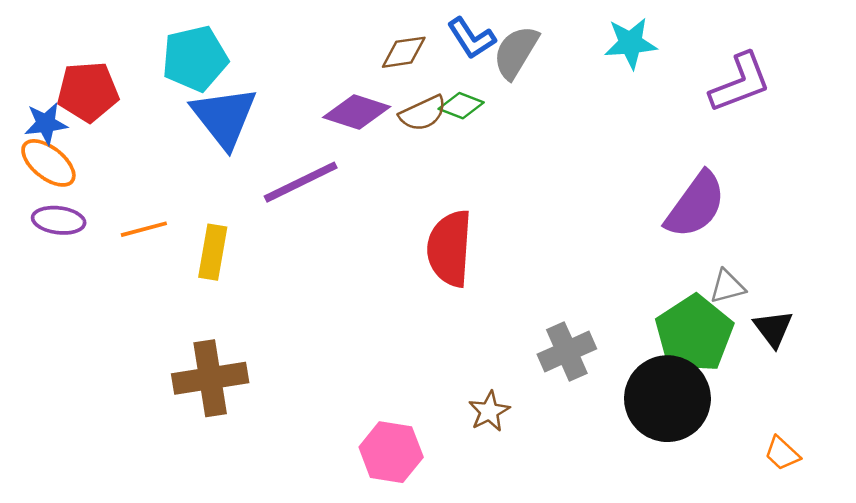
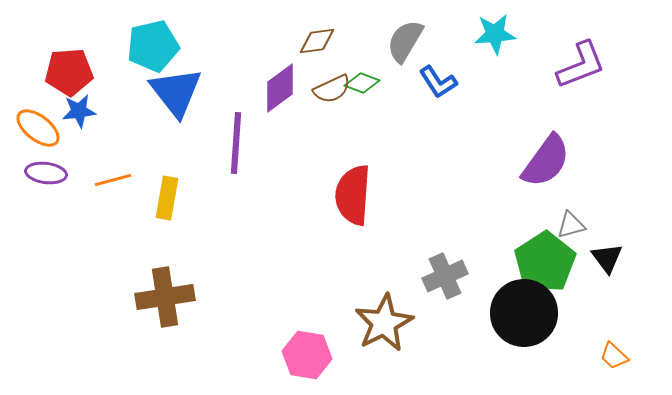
blue L-shape: (471, 38) -> (438, 82), moved
purple diamond: (357, 112) -> (280, 88), turned -54
blue star: (46, 123) -> (79, 111), moved
purple line: (301, 182) -> (236, 143), turned -60
brown star: (489, 411) -> (384, 323), size x1.8

